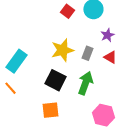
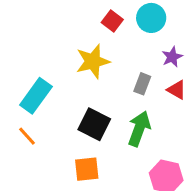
yellow star: (62, 50) -> (93, 61), moved

